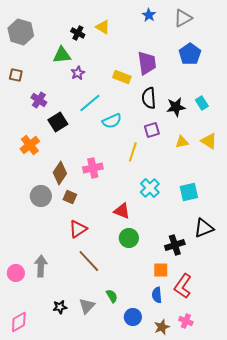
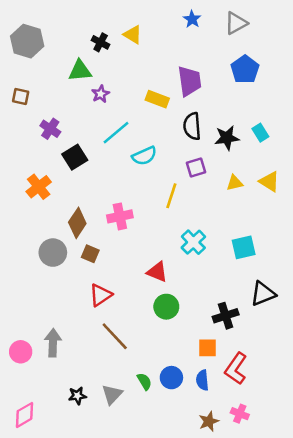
blue circle: (133, 317) -> (171, 378), moved

